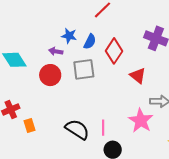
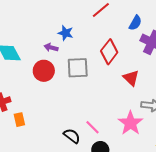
blue semicircle: (90, 42) -> (135, 23), moved
pink line: (103, 128) -> (93, 127), turned -49
black semicircle: (77, 129) -> (72, 136), moved, size x0.7

